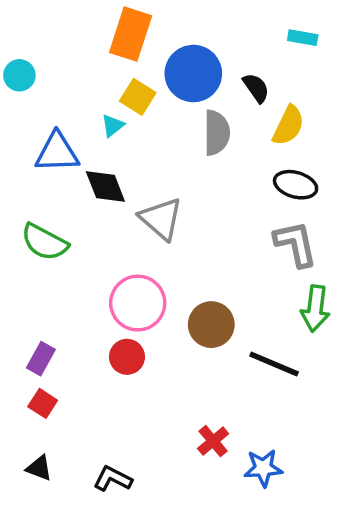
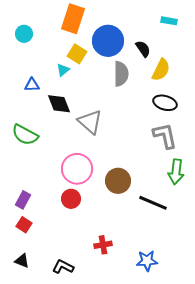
cyan circle: (19, 75) -> (24, 34), moved
blue triangle: (57, 152) -> (32, 85), size x0.6
red cross: (213, 441) -> (103, 245), moved, turned 30

